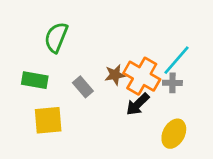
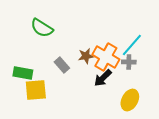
green semicircle: (56, 37) -> (42, 28), turned -80
green rectangle: (35, 80) -> (23, 73), moved

